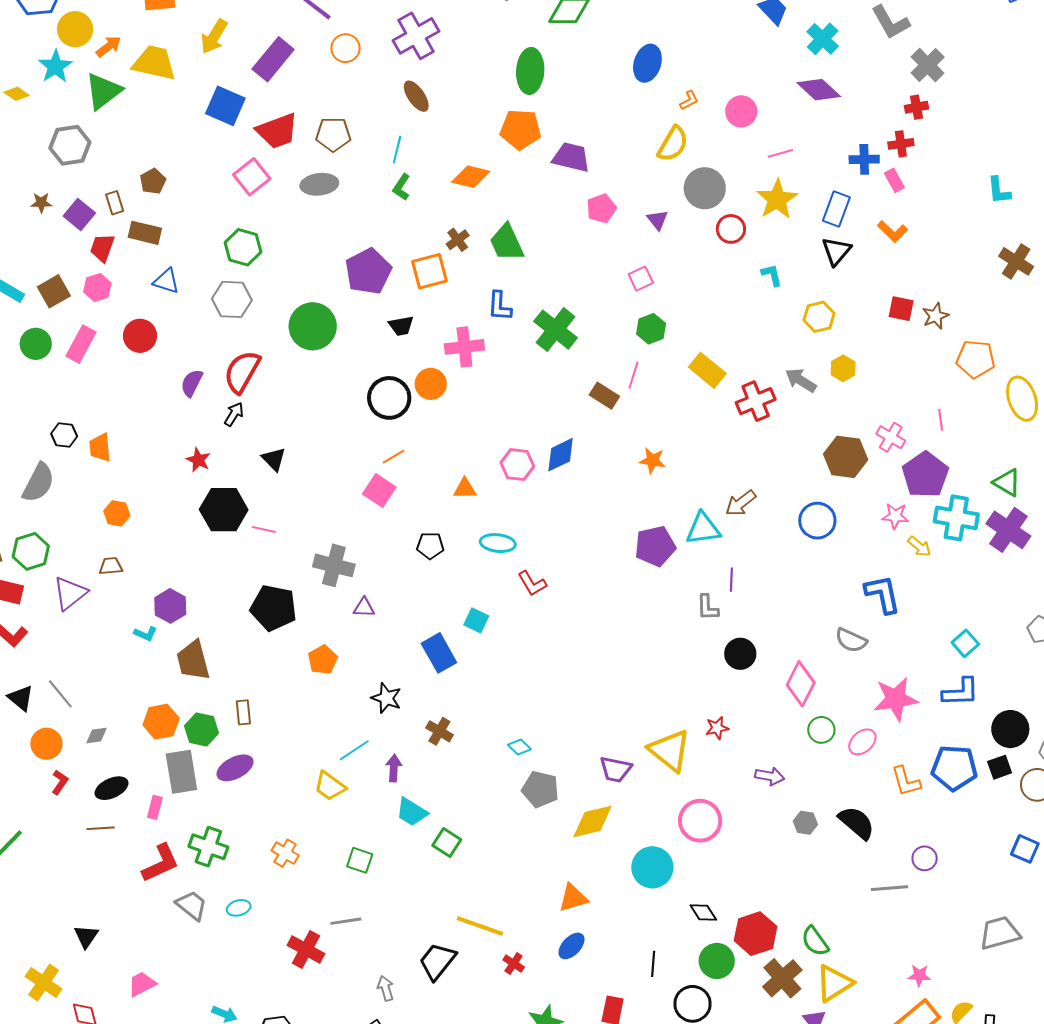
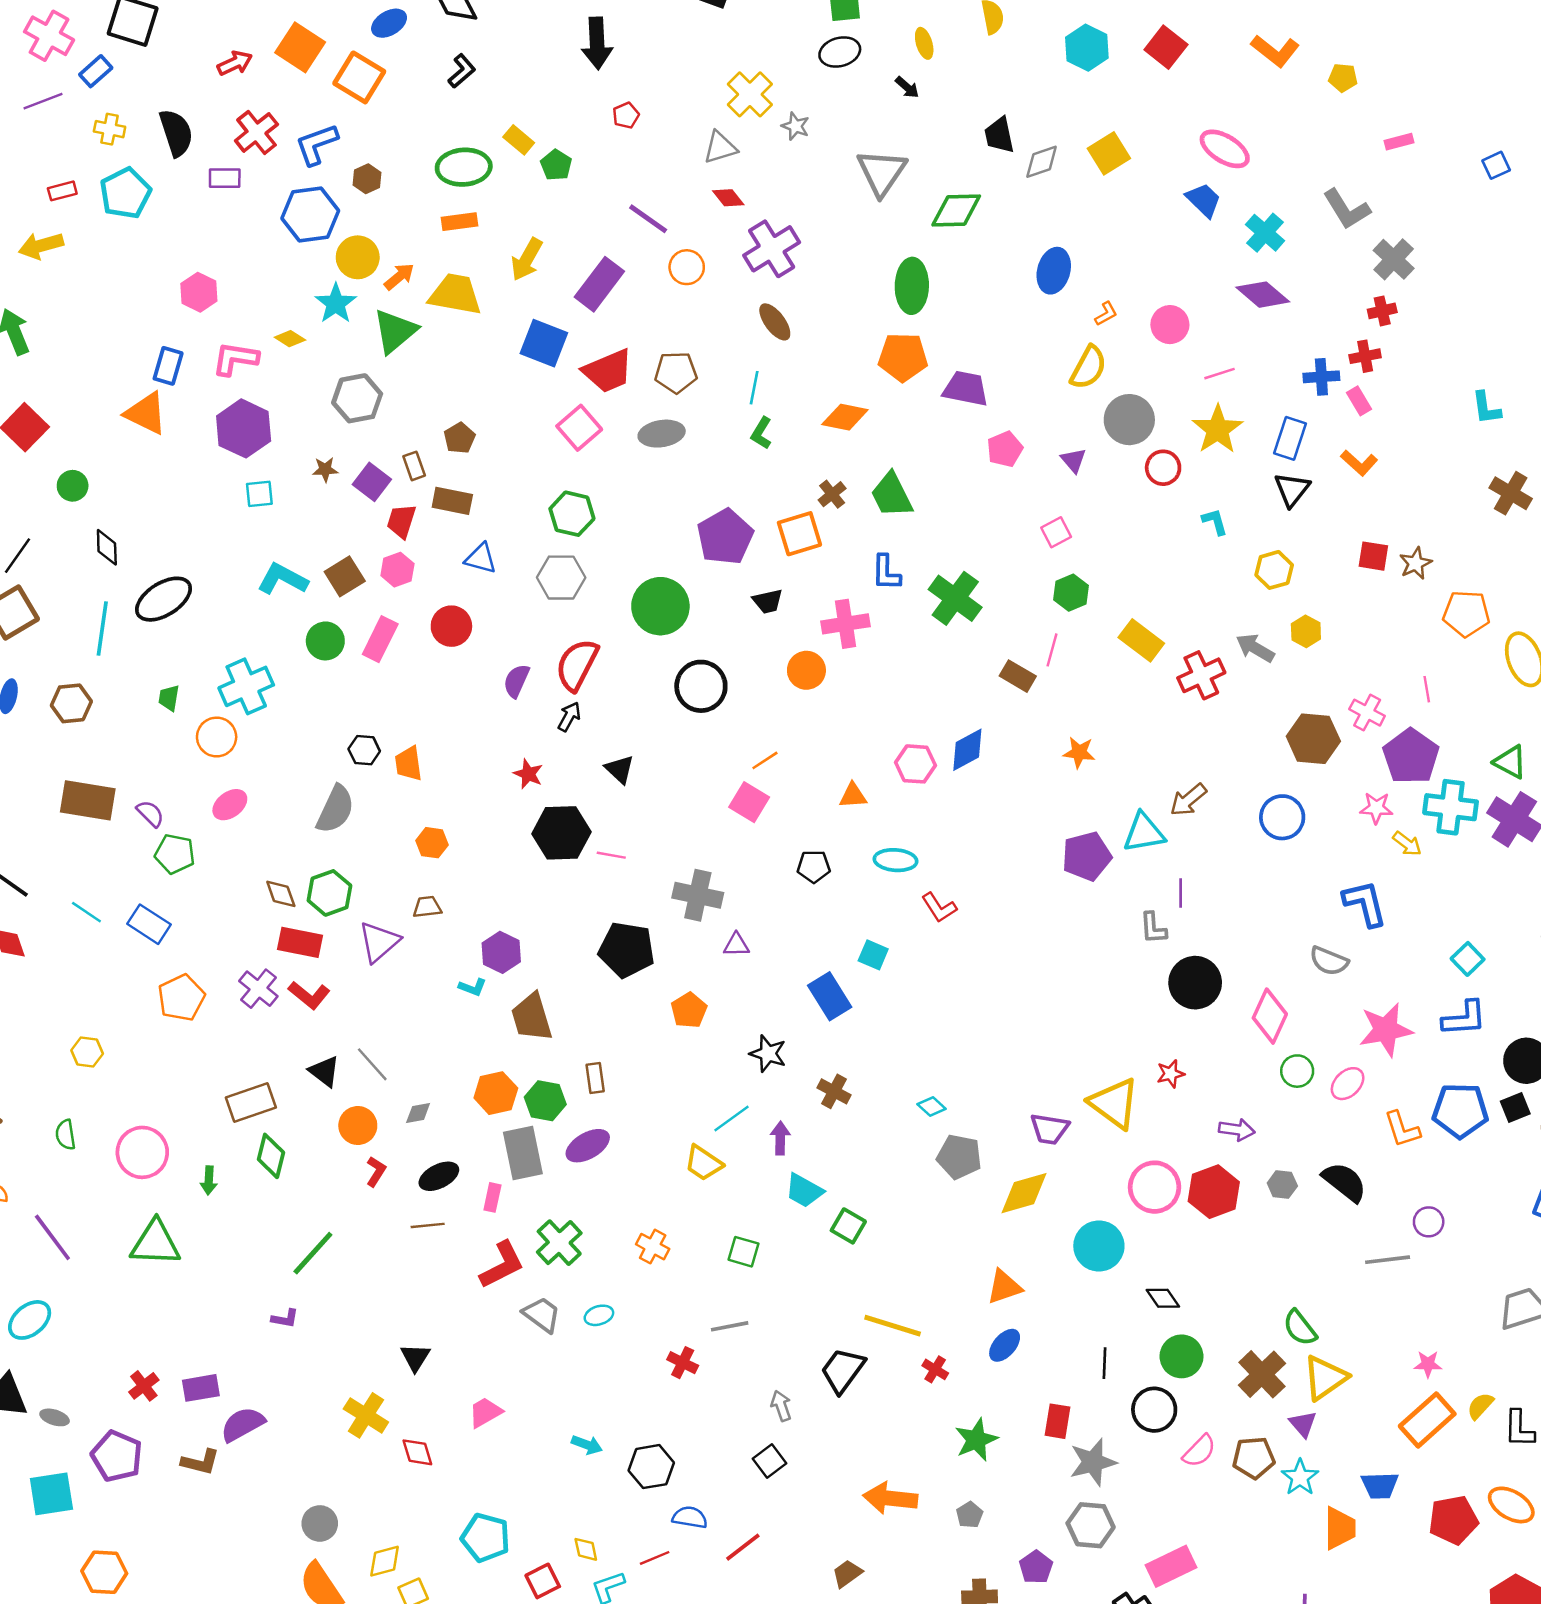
black circle: (389, 398) -> (701, 686), moved
black circle: (740, 654) -> (1195, 983), size x1.4
green cross: (208, 847) -> (559, 1243), turned 30
red hexagon: (756, 934) -> (1214, 1192), moved
red cross: (306, 950) -> (683, 1363), size x0.7

